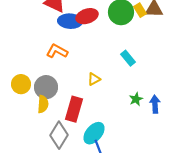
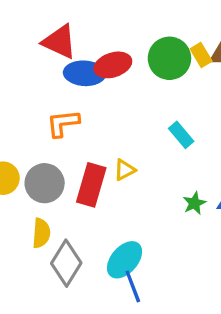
orange L-shape: (57, 51) -> (63, 123), turned -35
yellow semicircle: (43, 104) -> (41, 233), moved
red rectangle: (74, 109) -> (91, 185), moved

